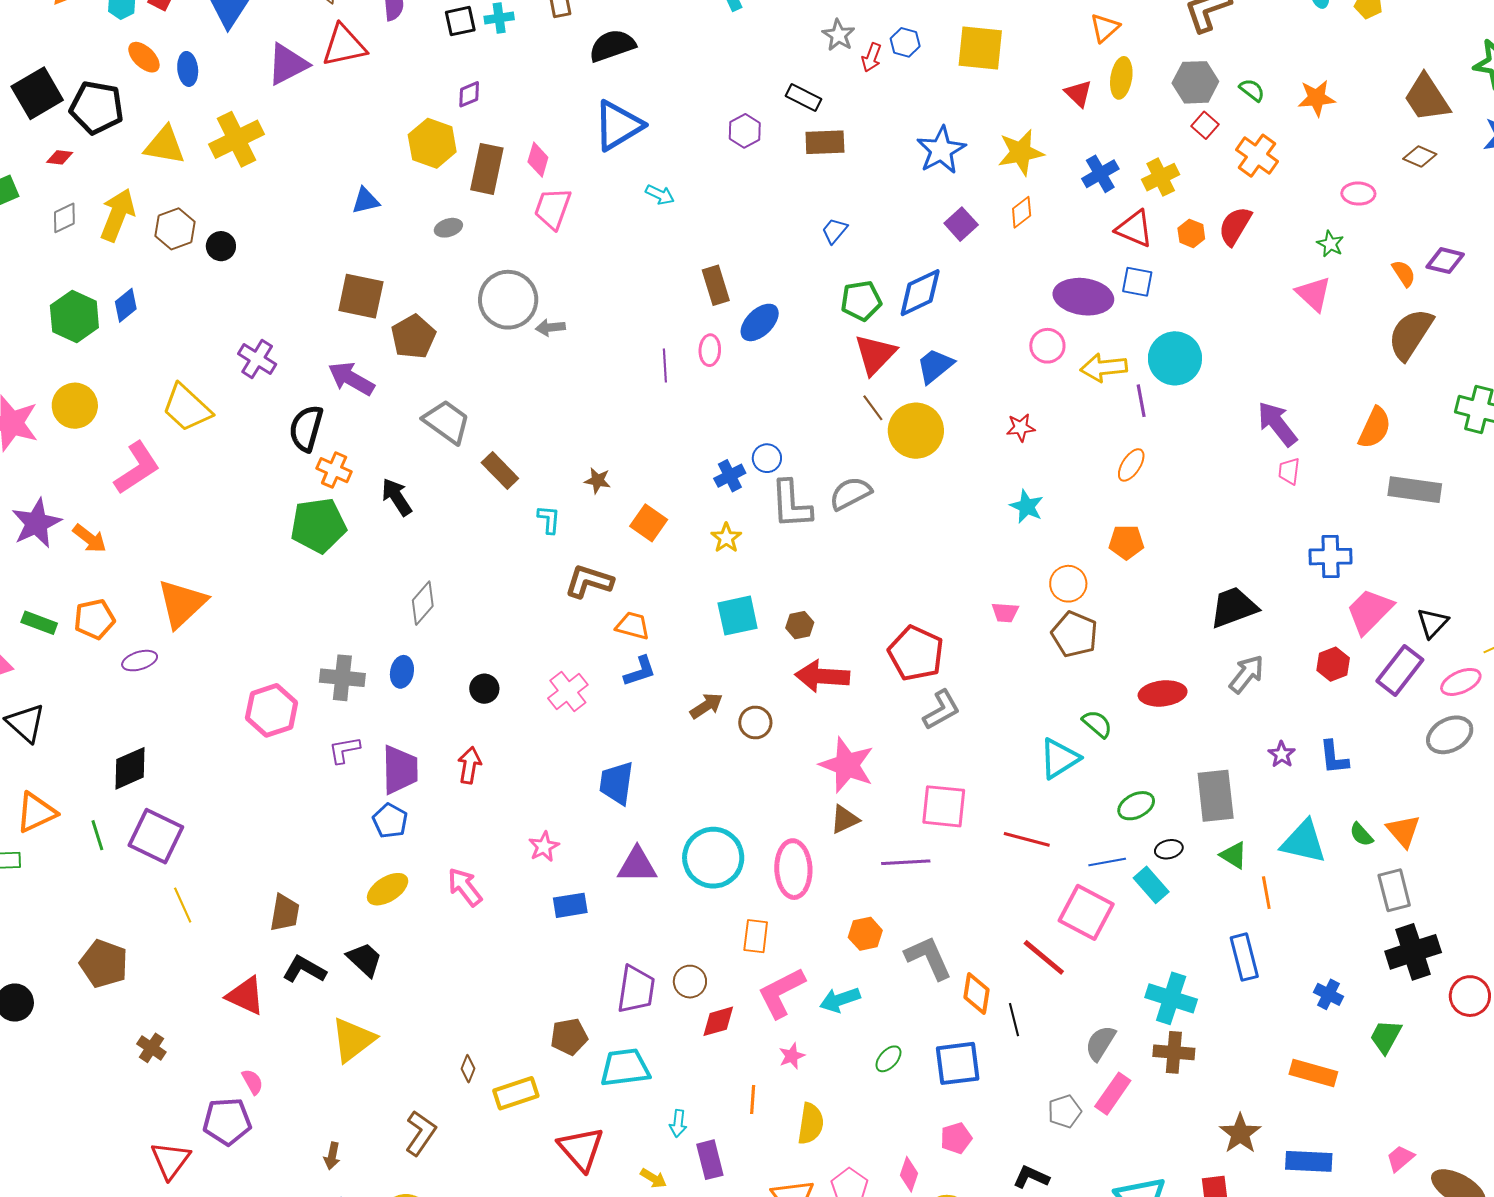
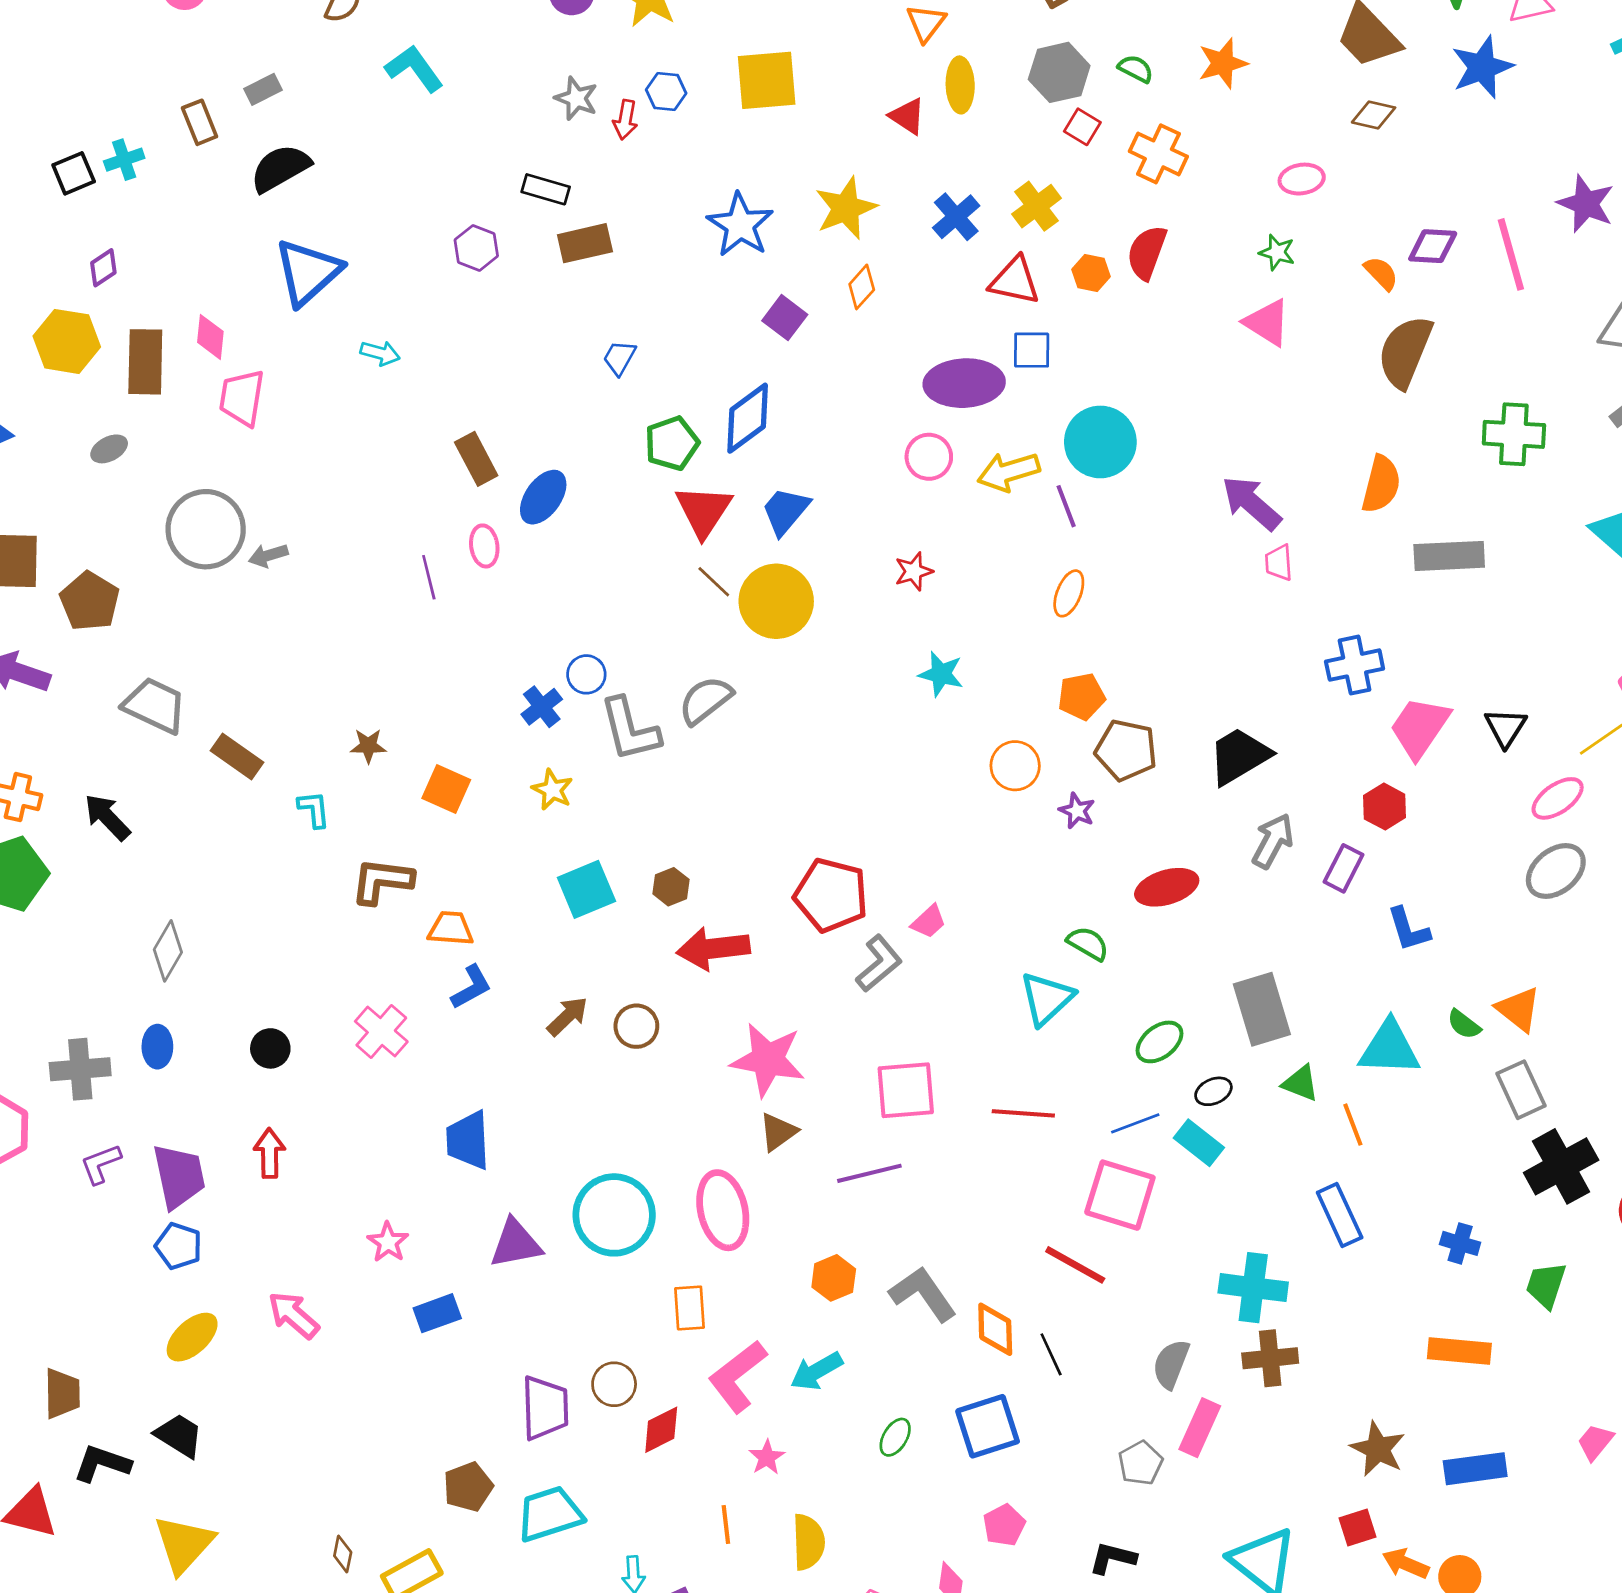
pink trapezoid: (1005, 612) -> (929, 922), moved, turned -36
brown pentagon: (1075, 634) -> (1126, 750), moved
purple rectangle: (1400, 670) -> (1343, 868), moved, size x0.7
purple star: (1282, 754) -> (1077, 811), moved

